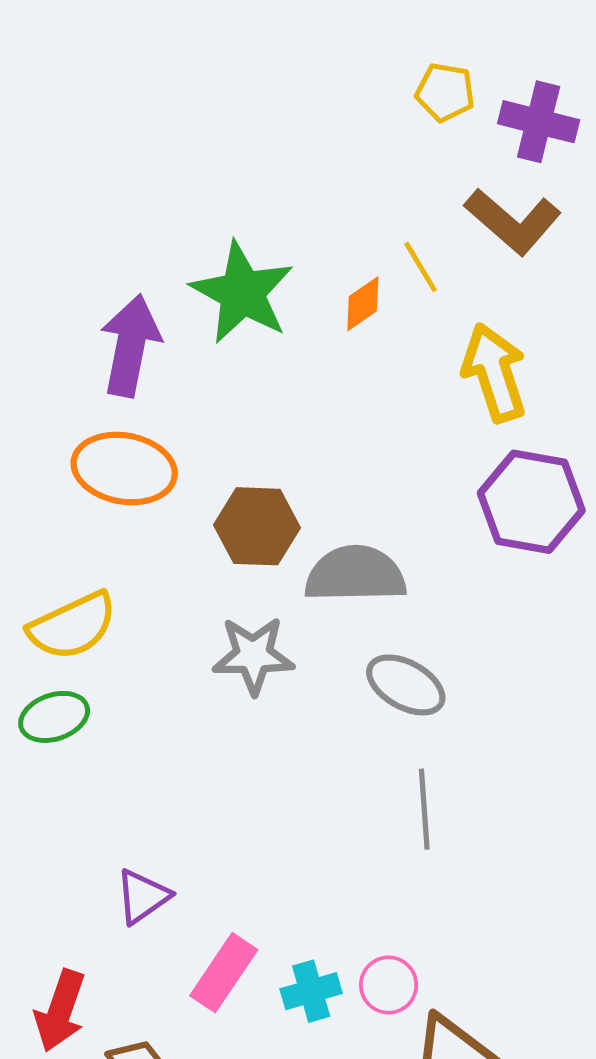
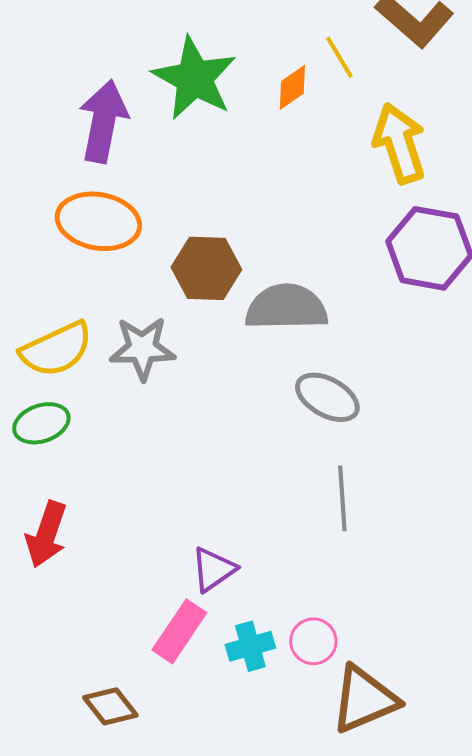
gray star: (253, 655) -> (142, 348), moved
purple triangle: (143, 896) -> (213, 569), moved
red arrow: (60, 1011) -> (46, 534), moved

